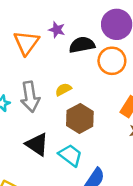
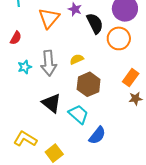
black semicircle: (82, 45) -> (95, 23), turned 70

